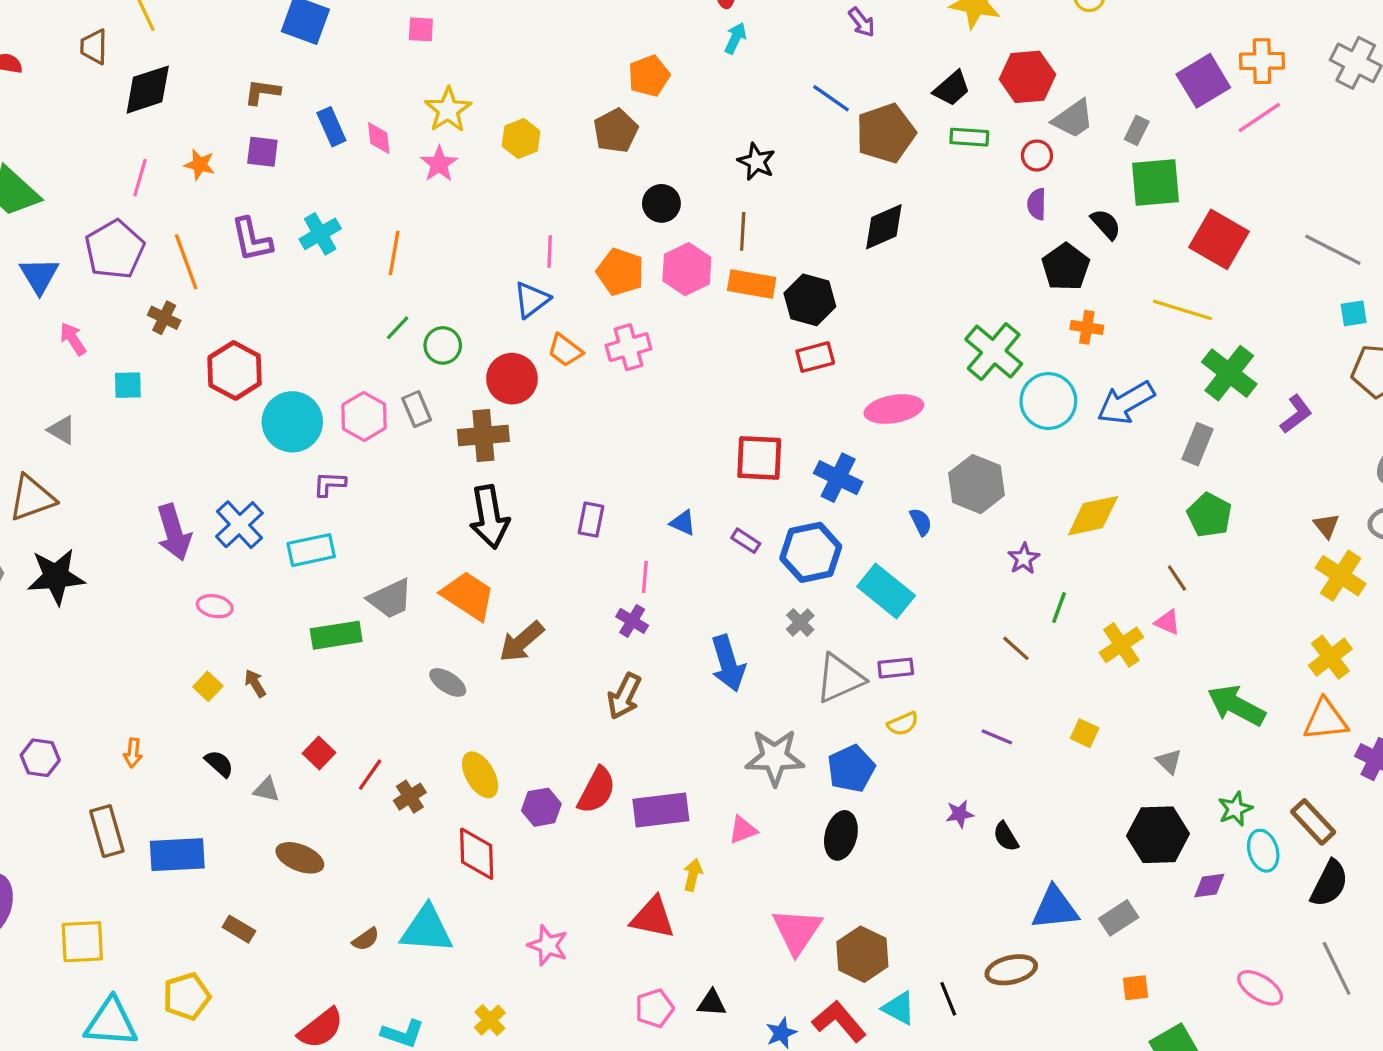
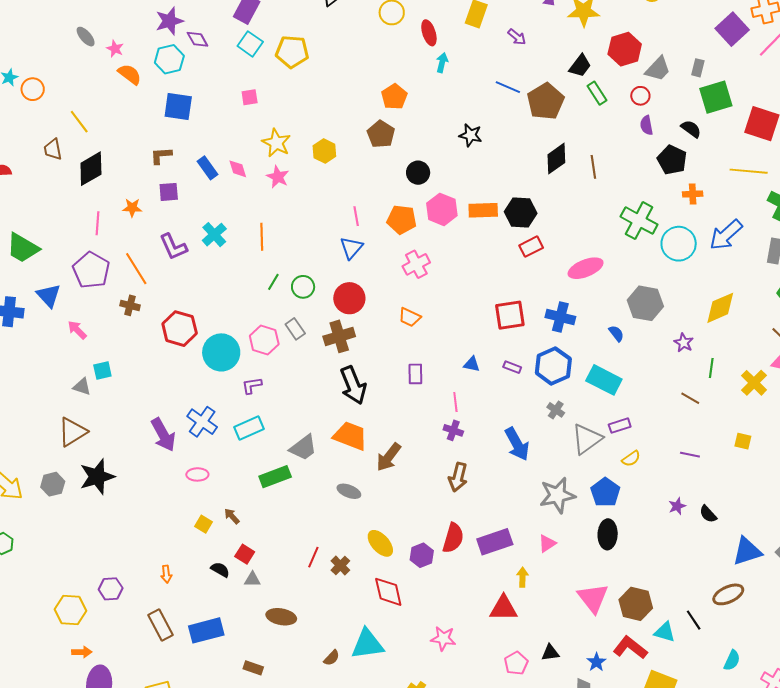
green rectangle: (969, 137) -> (597, 93), turned 65
brown line: (743, 231) -> (593, 167), moved
orange trapezoid: (565, 350) -> (410, 317), moved
cyan square: (128, 385) -> (102, 371), moved
red square: (319, 753) -> (245, 554), moved

